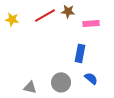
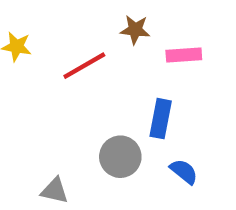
red line: (45, 15) -> (84, 66), moved
gray circle: (61, 82) -> (120, 157), moved

